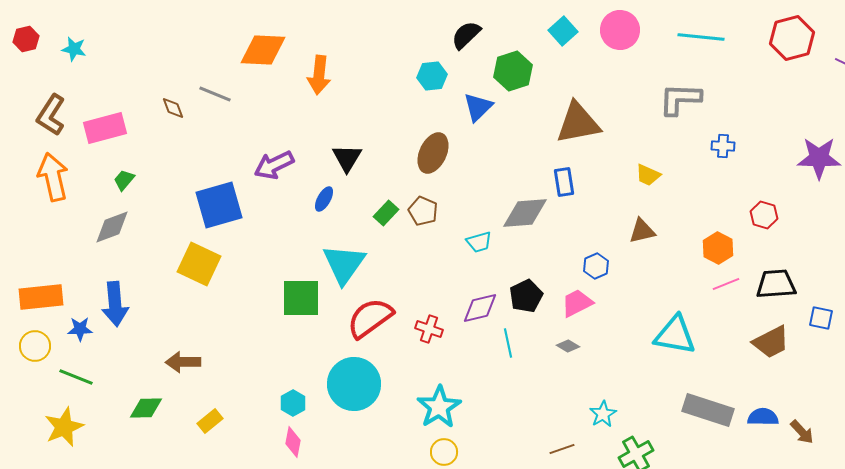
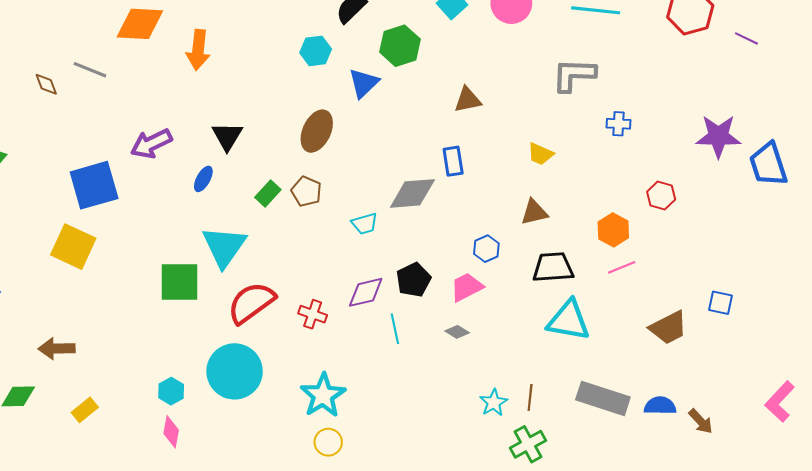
brown triangle: (578, 123) -> (468, 100), size x0.6
black trapezoid: (776, 284) -> (553, 267), moved
brown line: (562, 449) -> (530, 397), moved, turned -65

